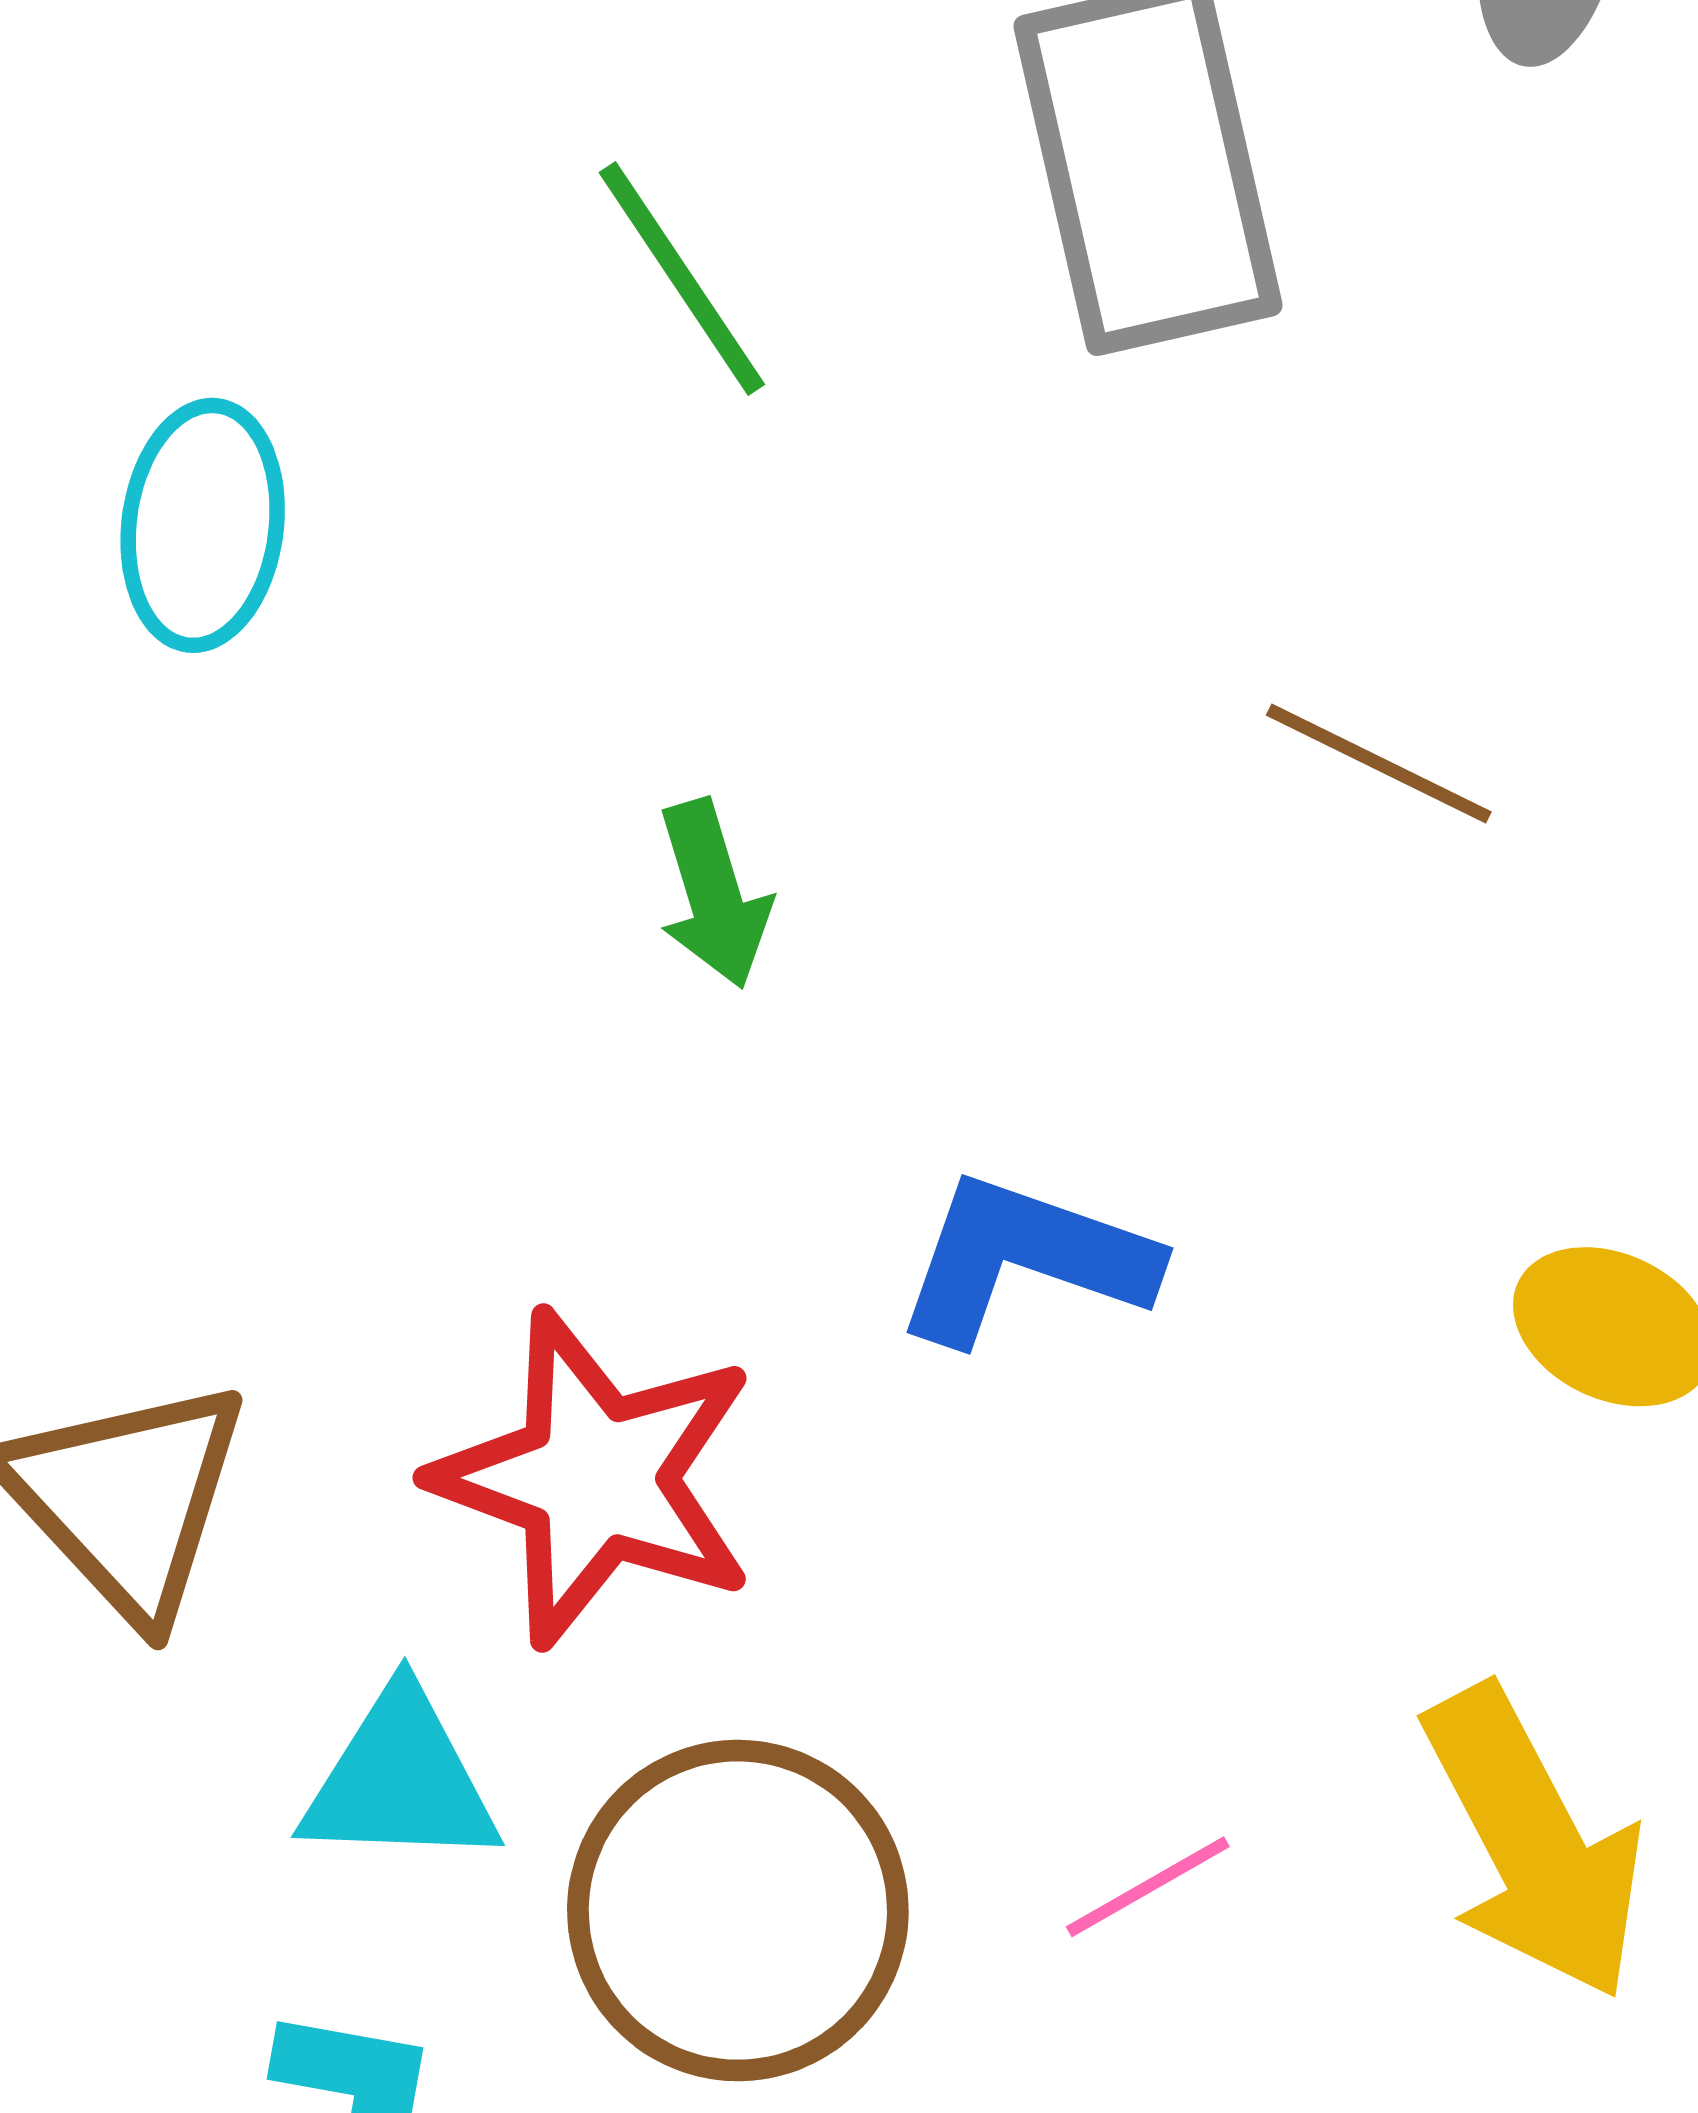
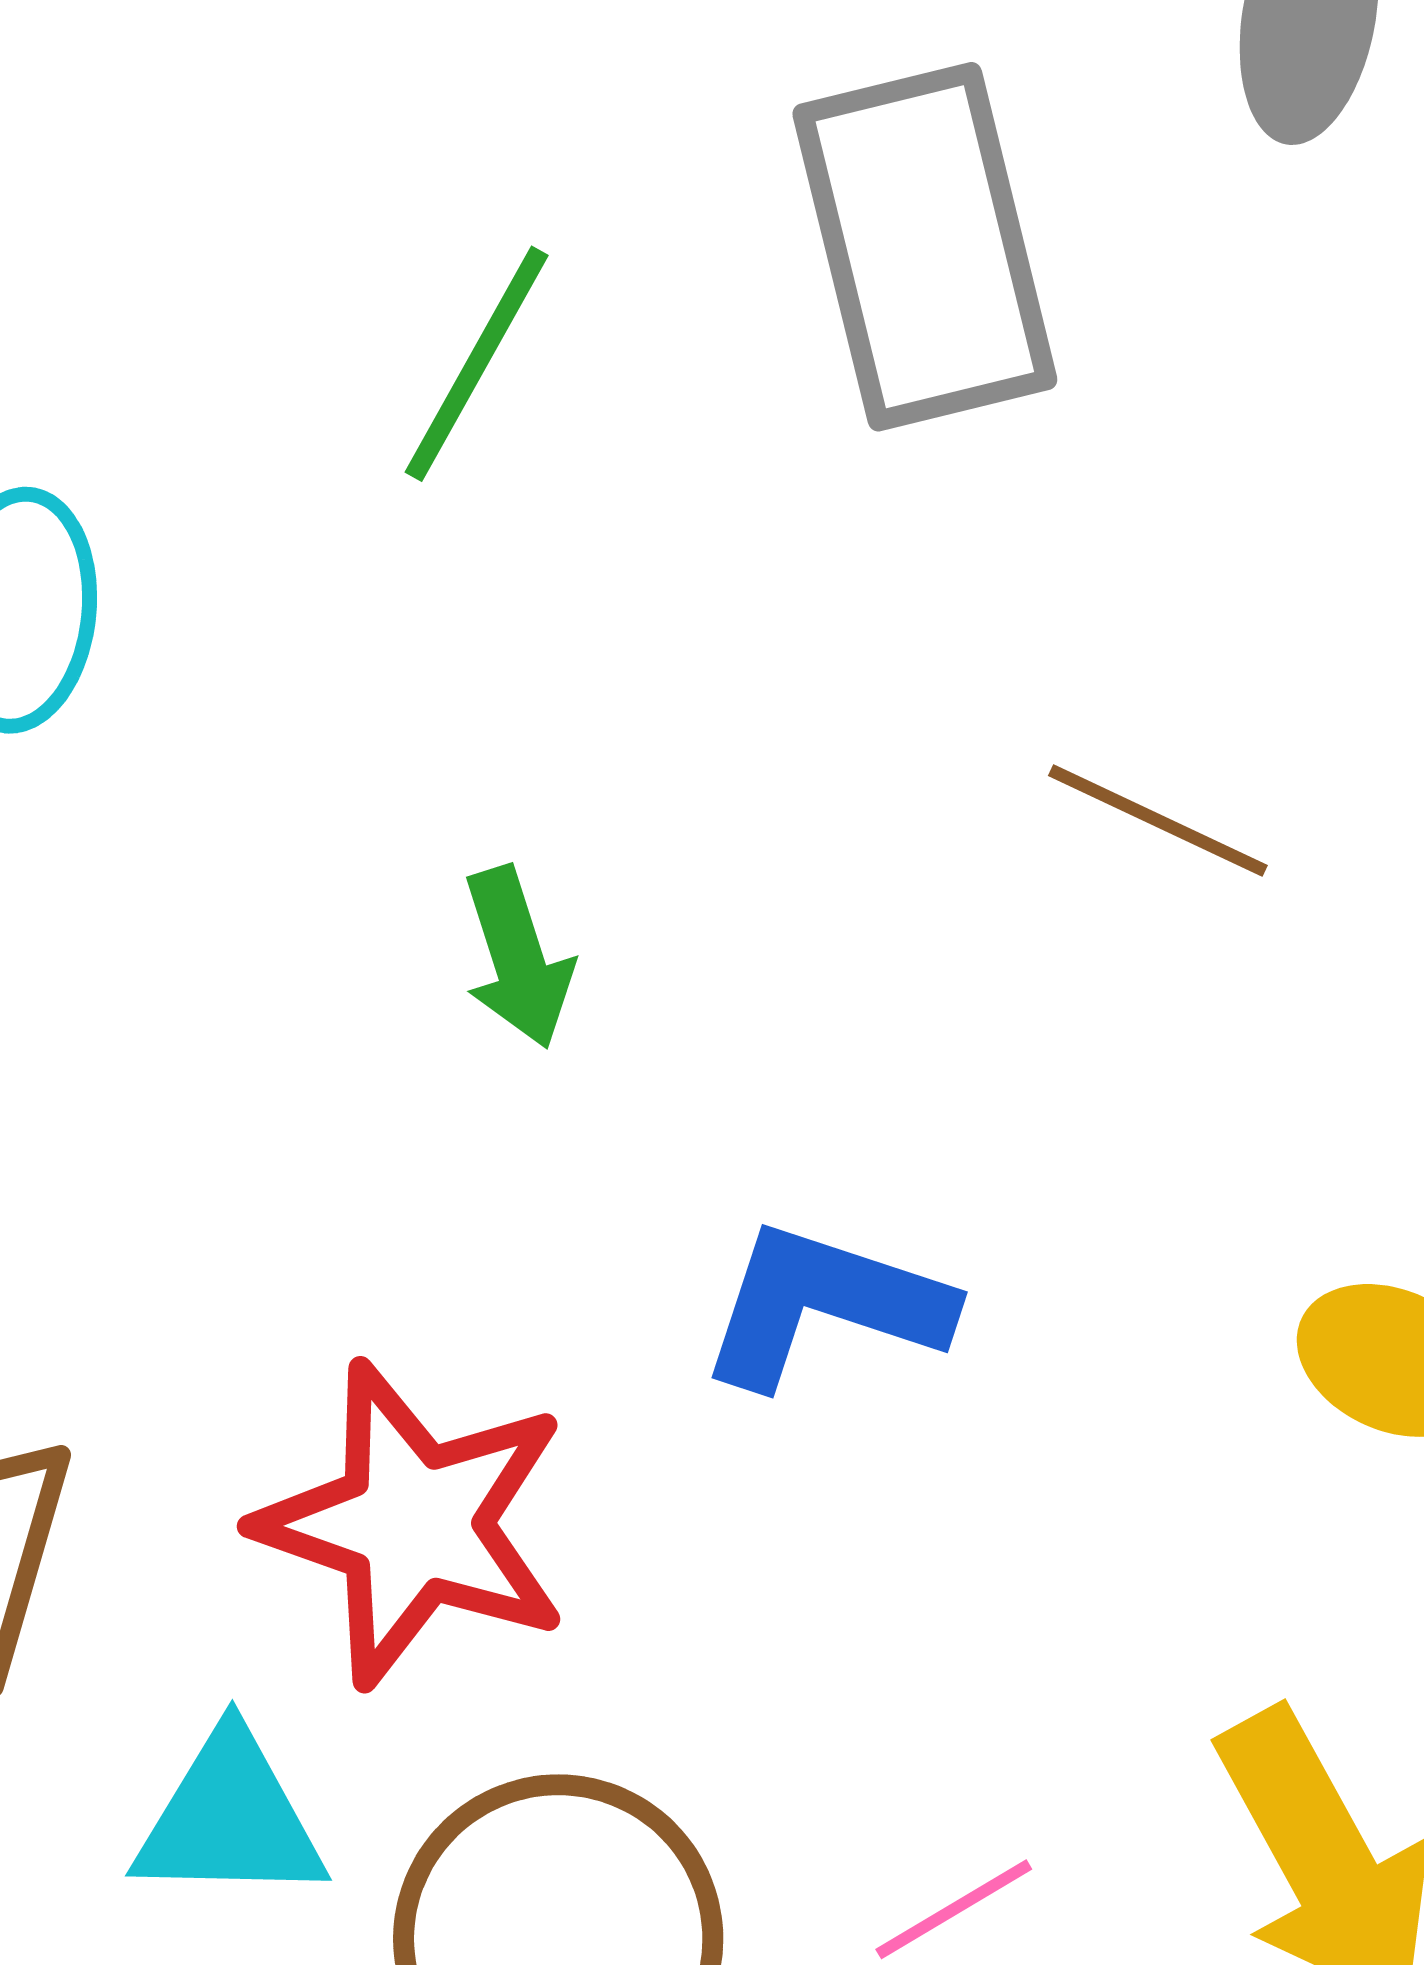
green line: (682, 279) -> (477, 364), turned 64

